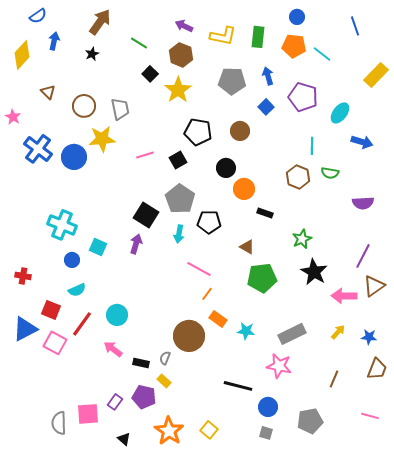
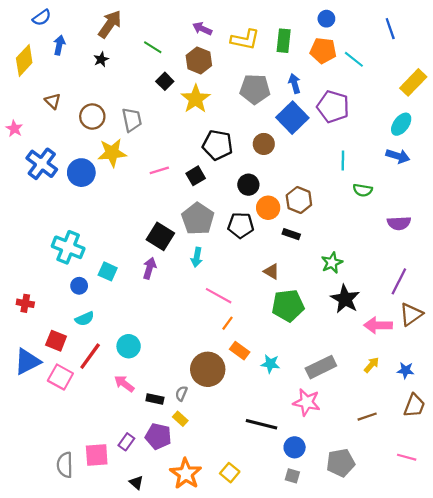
blue square: (266, 107) -> (292, 118), size x1.8
cyan ellipse: (340, 113) -> (401, 124), moved
brown hexagon: (298, 177) -> (299, 200), moved
black pentagon: (209, 222) -> (241, 225), moved
brown line: (334, 379) -> (367, 417), turned 48

